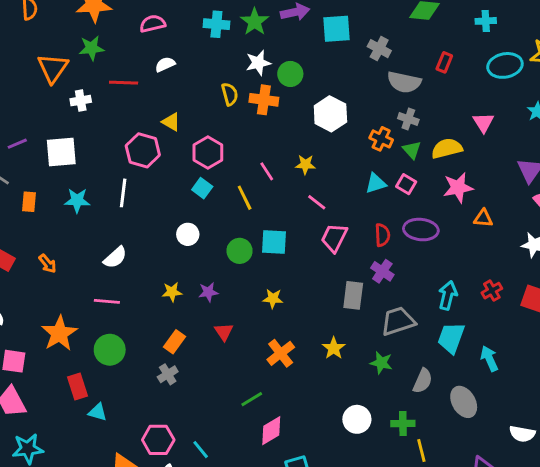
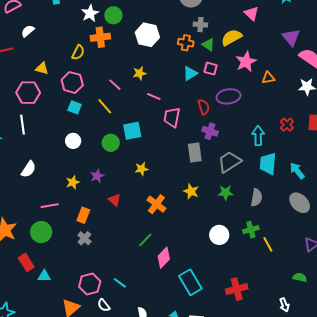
yellow semicircle: (230, 94) -> (78, 52), moved, turned 56
pink line: (107, 301) -> (50, 206), moved
gray ellipse: (464, 402) -> (300, 203), moved

